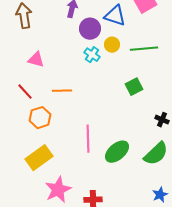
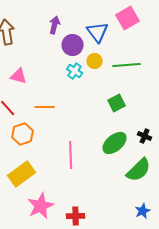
blue triangle: (115, 16) -> (98, 32), turned 35
green ellipse: (117, 152) -> (115, 143), moved

